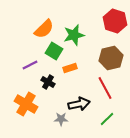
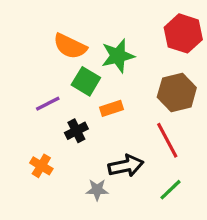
orange semicircle: (44, 29) -> (70, 46), turned 70
black cross: (48, 82) -> (76, 131), turned 32
orange cross: (26, 104) -> (41, 166), size x0.6

